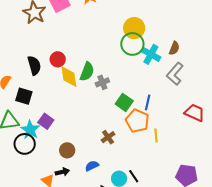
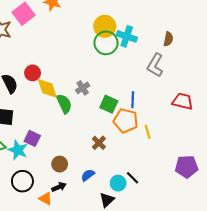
brown semicircle: (174, 48) -> (168, 39), moved
cyan cross: (151, 54) -> (127, 36), moved
green semicircle: (87, 72) -> (64, 104), moved, turned -36
black circle: (25, 144) -> (22, 181), moved

